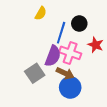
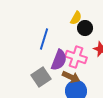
yellow semicircle: (41, 13) -> (76, 18), moved
blue line: (61, 33) -> (44, 39), moved

